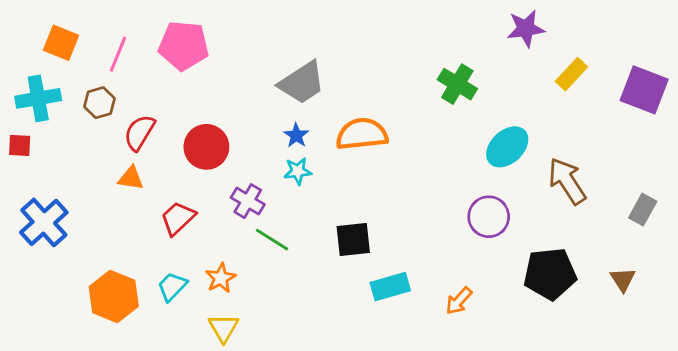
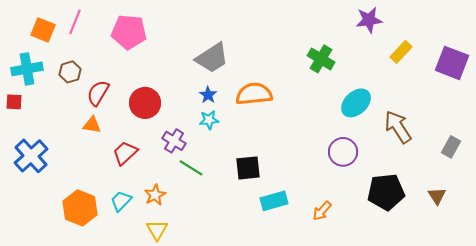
pink line: (118, 54) -> (75, 22), moved

